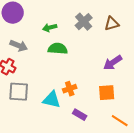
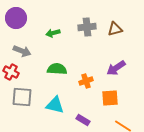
gray cross: (84, 22) -> (87, 27), turned 36
green semicircle: (58, 49) -> (57, 69), moved
orange cross: (70, 89) -> (86, 81), moved

